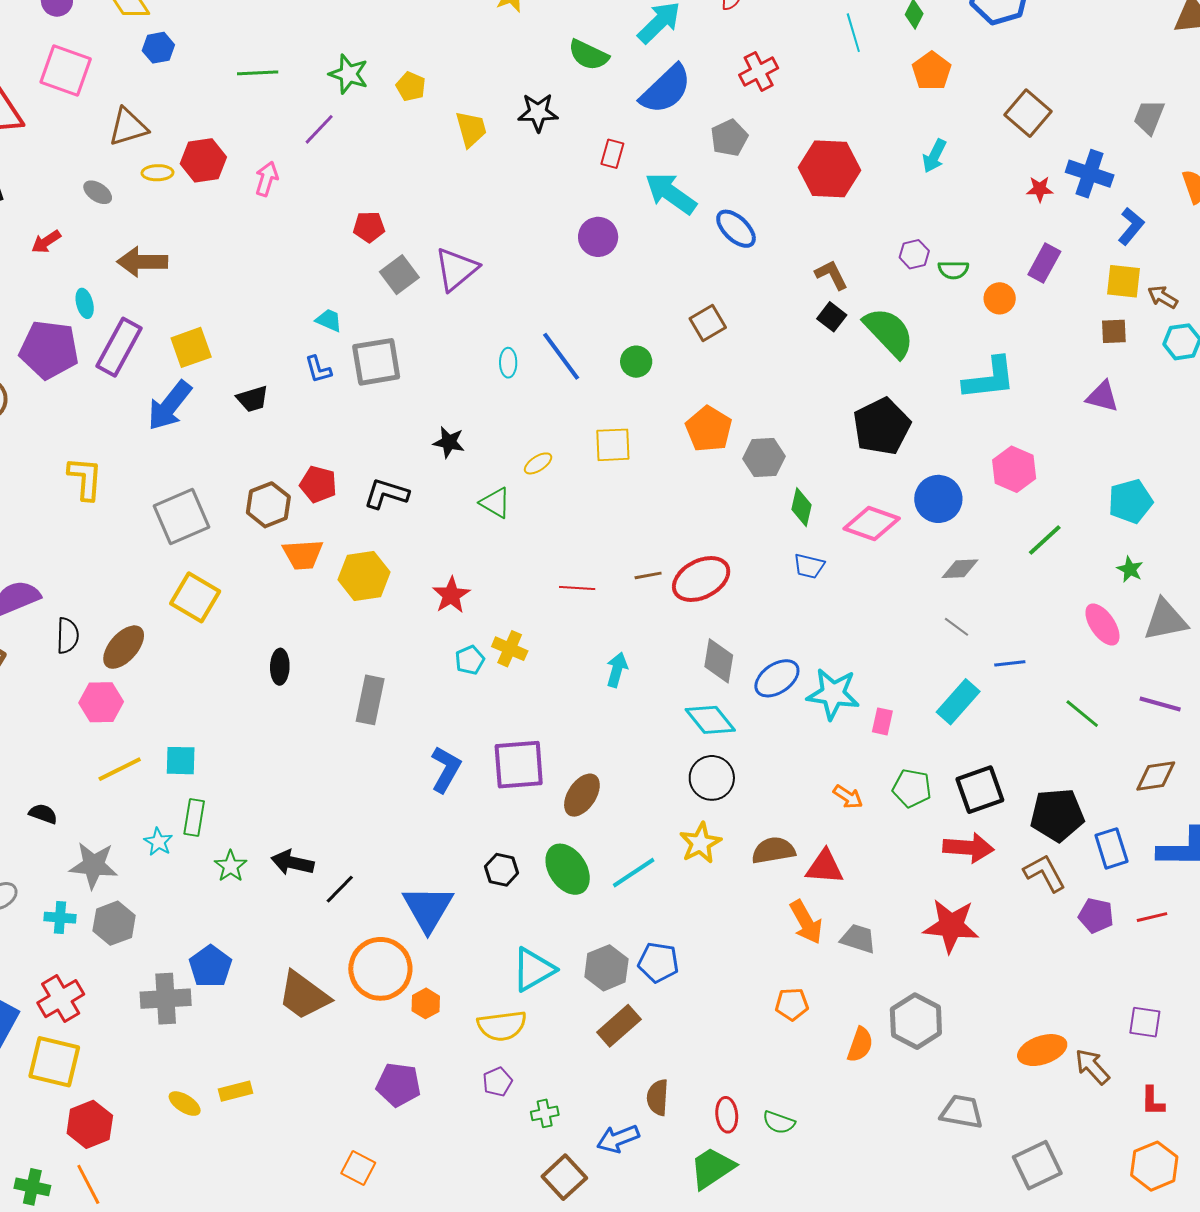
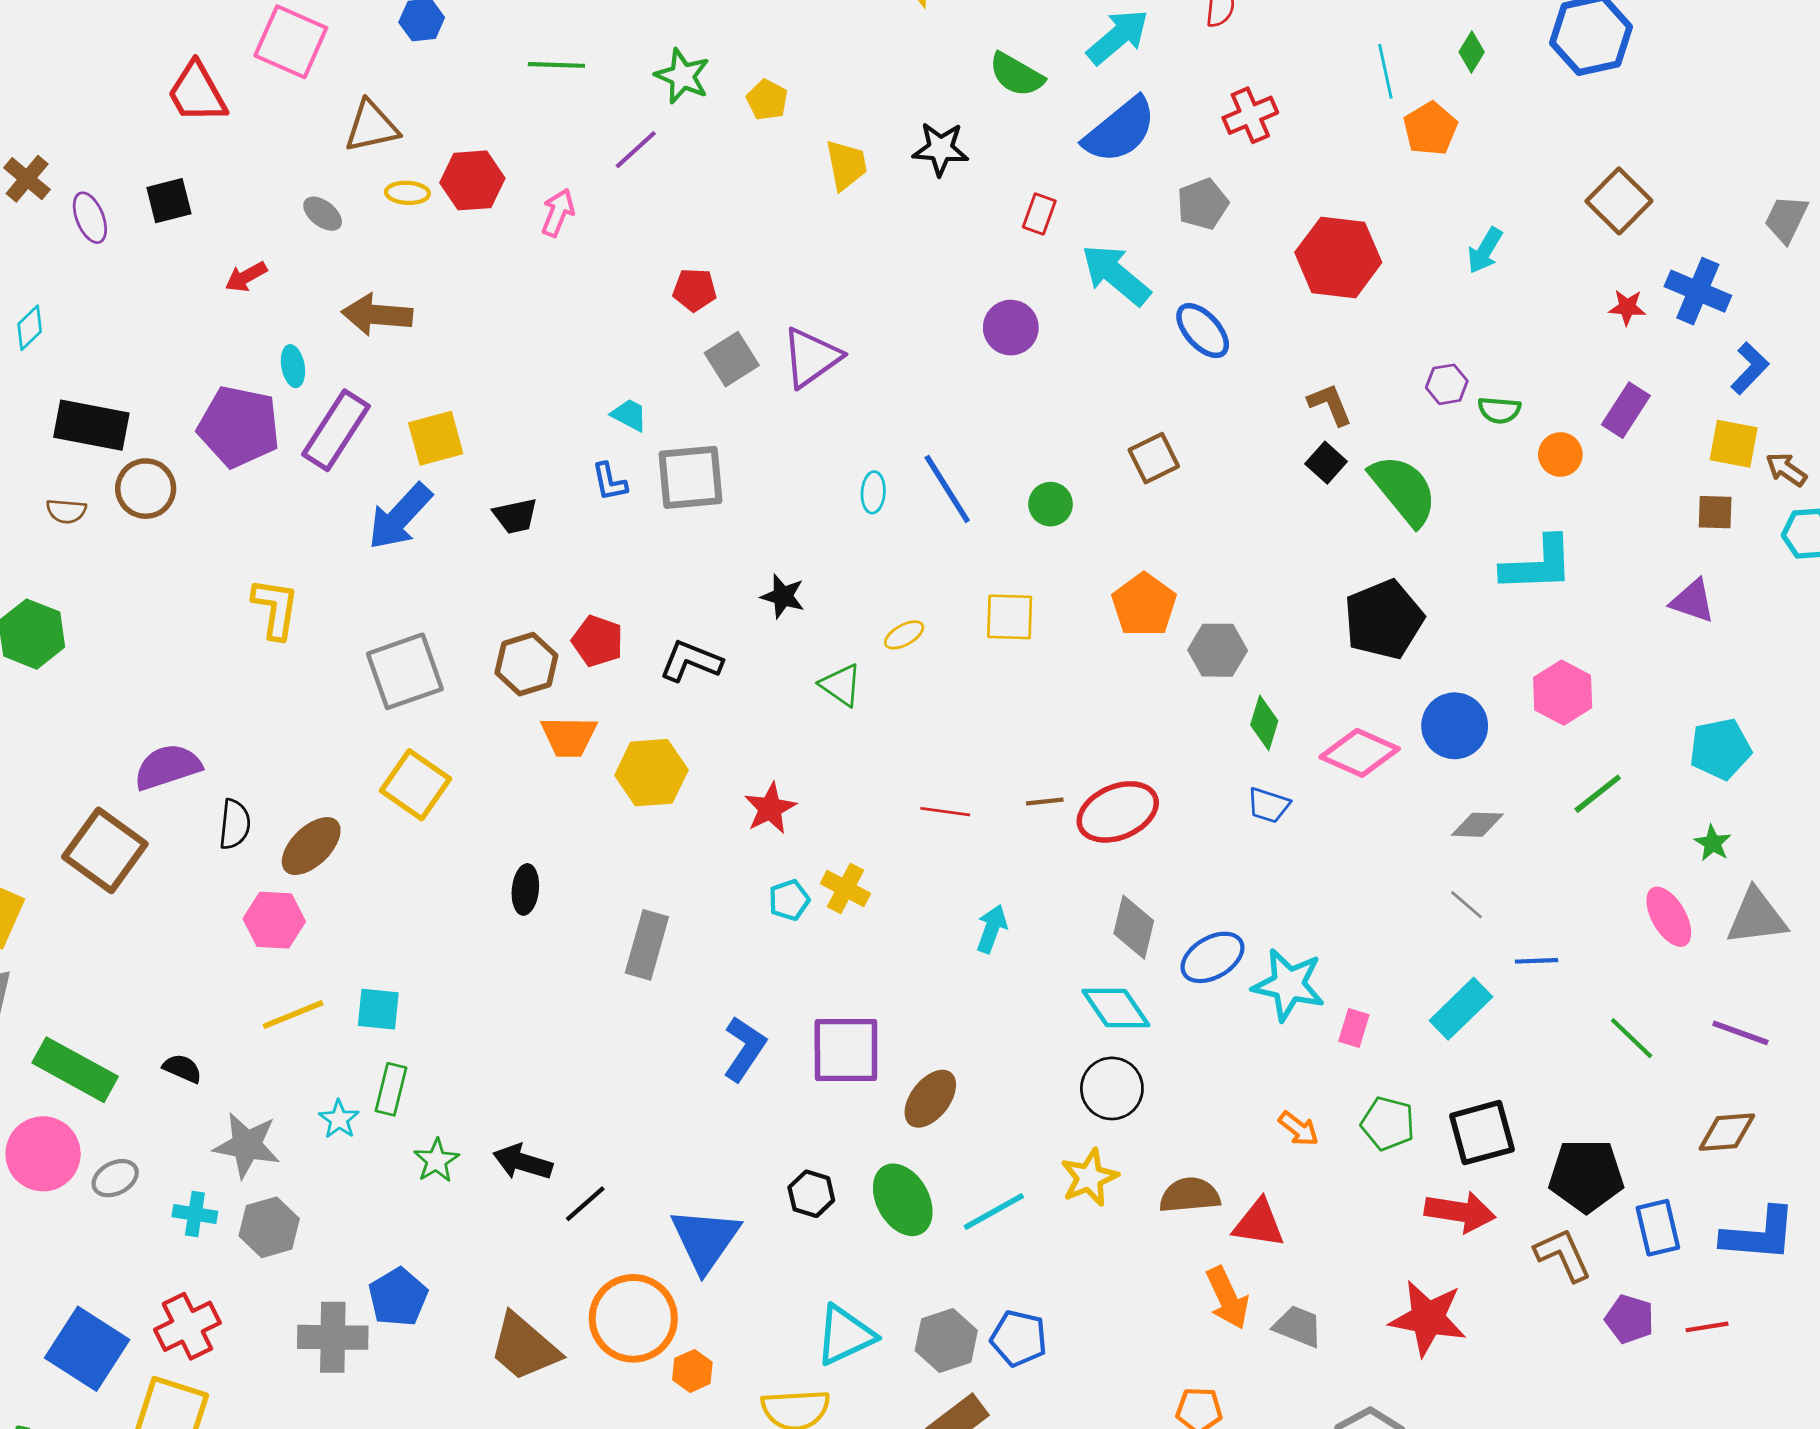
orange pentagon: (932, 71) -> (1430, 129), moved

